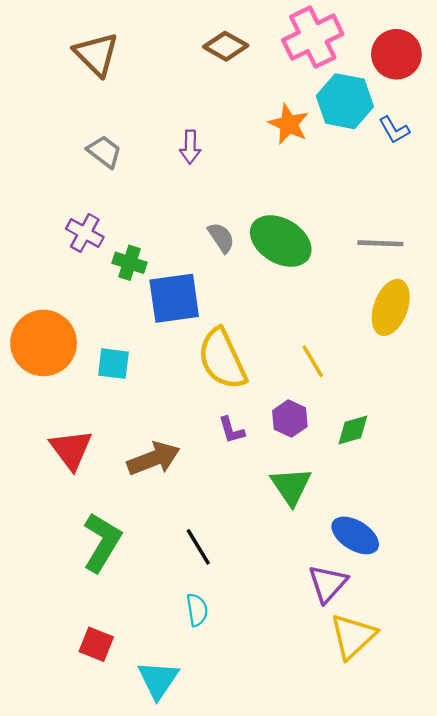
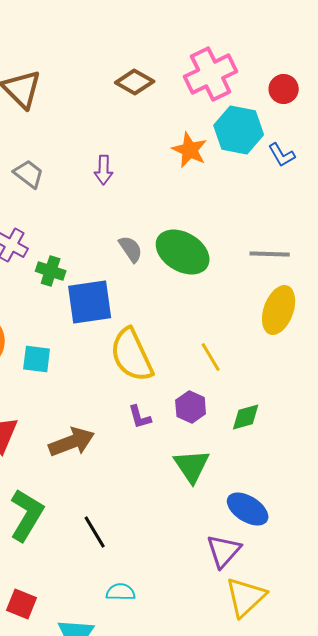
red circle: (396, 54) -> (284, 89), size x0.7
black line: (198, 547) -> (95, 532), moved
cyan semicircle: (197, 610) -> (121, 592), moved, turned -80

